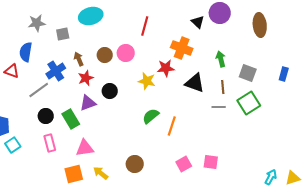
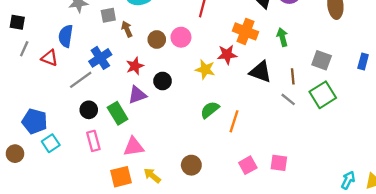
brown arrow: (79, 59) -> (127, 29), moved
green arrow: (221, 59) -> (282, 37), moved
gray line: (219, 107) -> (288, 99), turned 40

